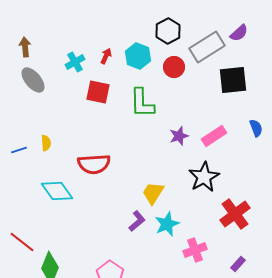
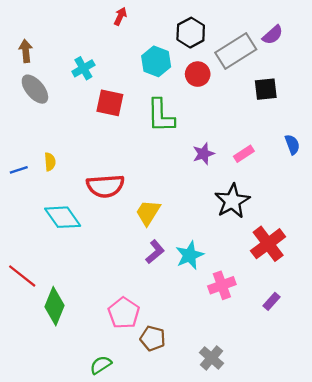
red arrow: (106, 56) -> (120, 16), moved
black square: (233, 80) -> (266, 89), size x0.7
pink rectangle: (214, 136) -> (244, 154), size x0.7
yellow trapezoid: (153, 193) -> (148, 213), moved

